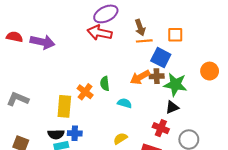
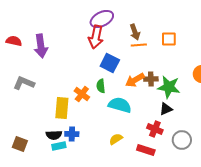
red arrow: (100, 33) -> (96, 37), turned -90
purple arrow: (43, 42) -> (41, 46), turned 70
blue square: (161, 58) -> (110, 63), moved
gray L-shape: (18, 99) -> (24, 83), moved
cyan semicircle: (124, 103) -> (120, 105), size x1.6

